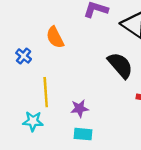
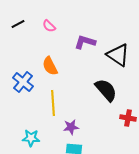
blue cross: (24, 56) -> (23, 82), size x1.5
yellow line: (46, 92) -> (53, 103), moved

